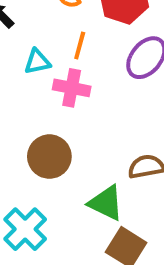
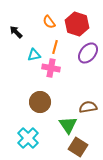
green triangle: (106, 203) -> (68, 125), turned 30

